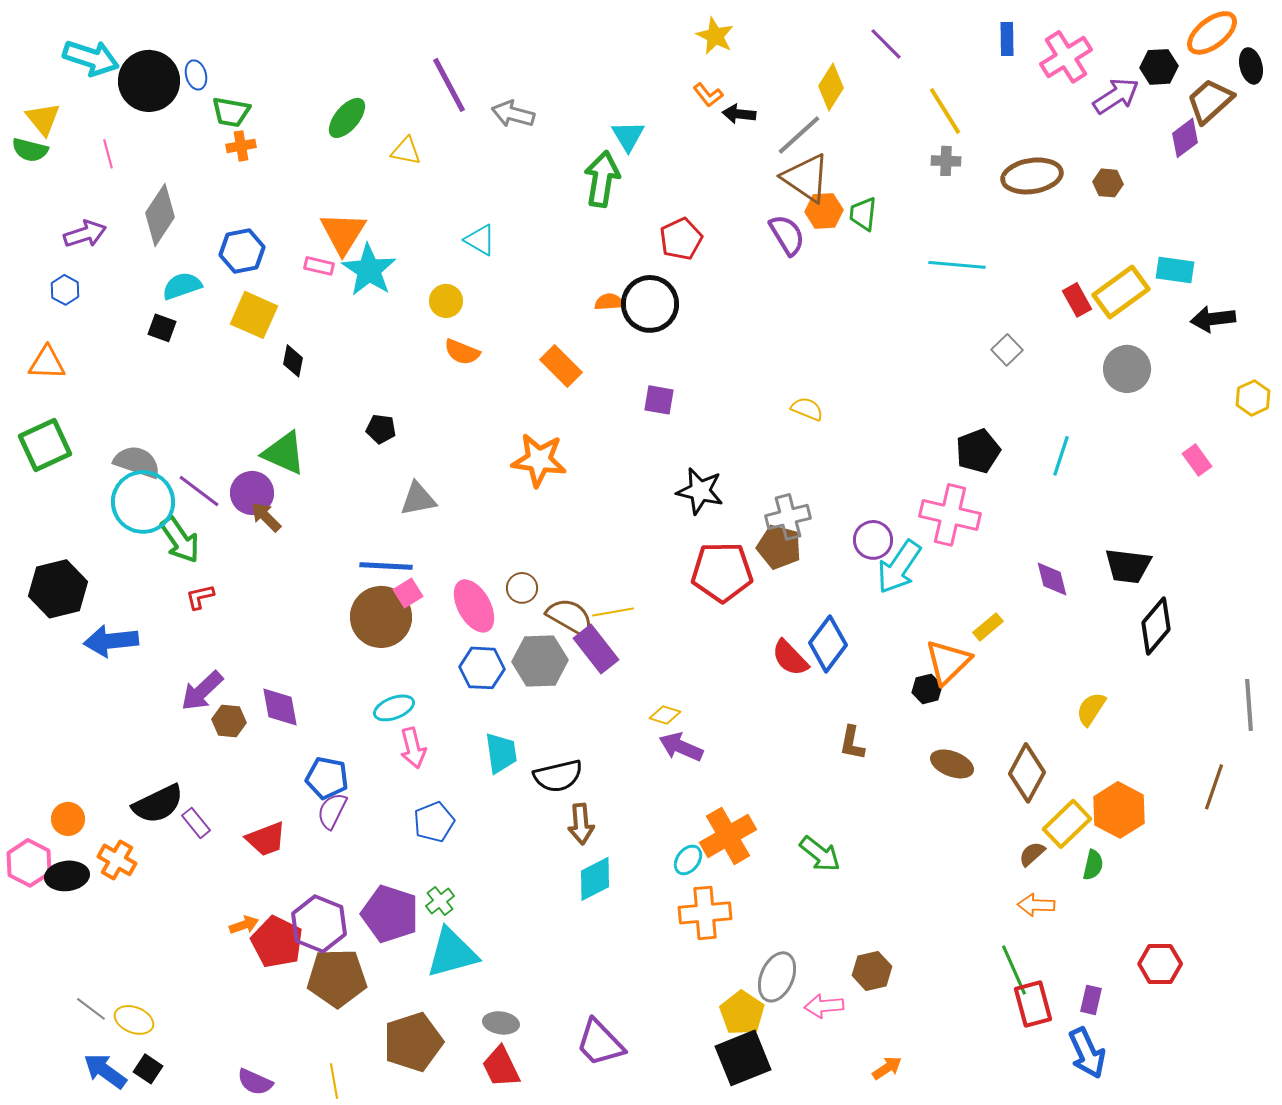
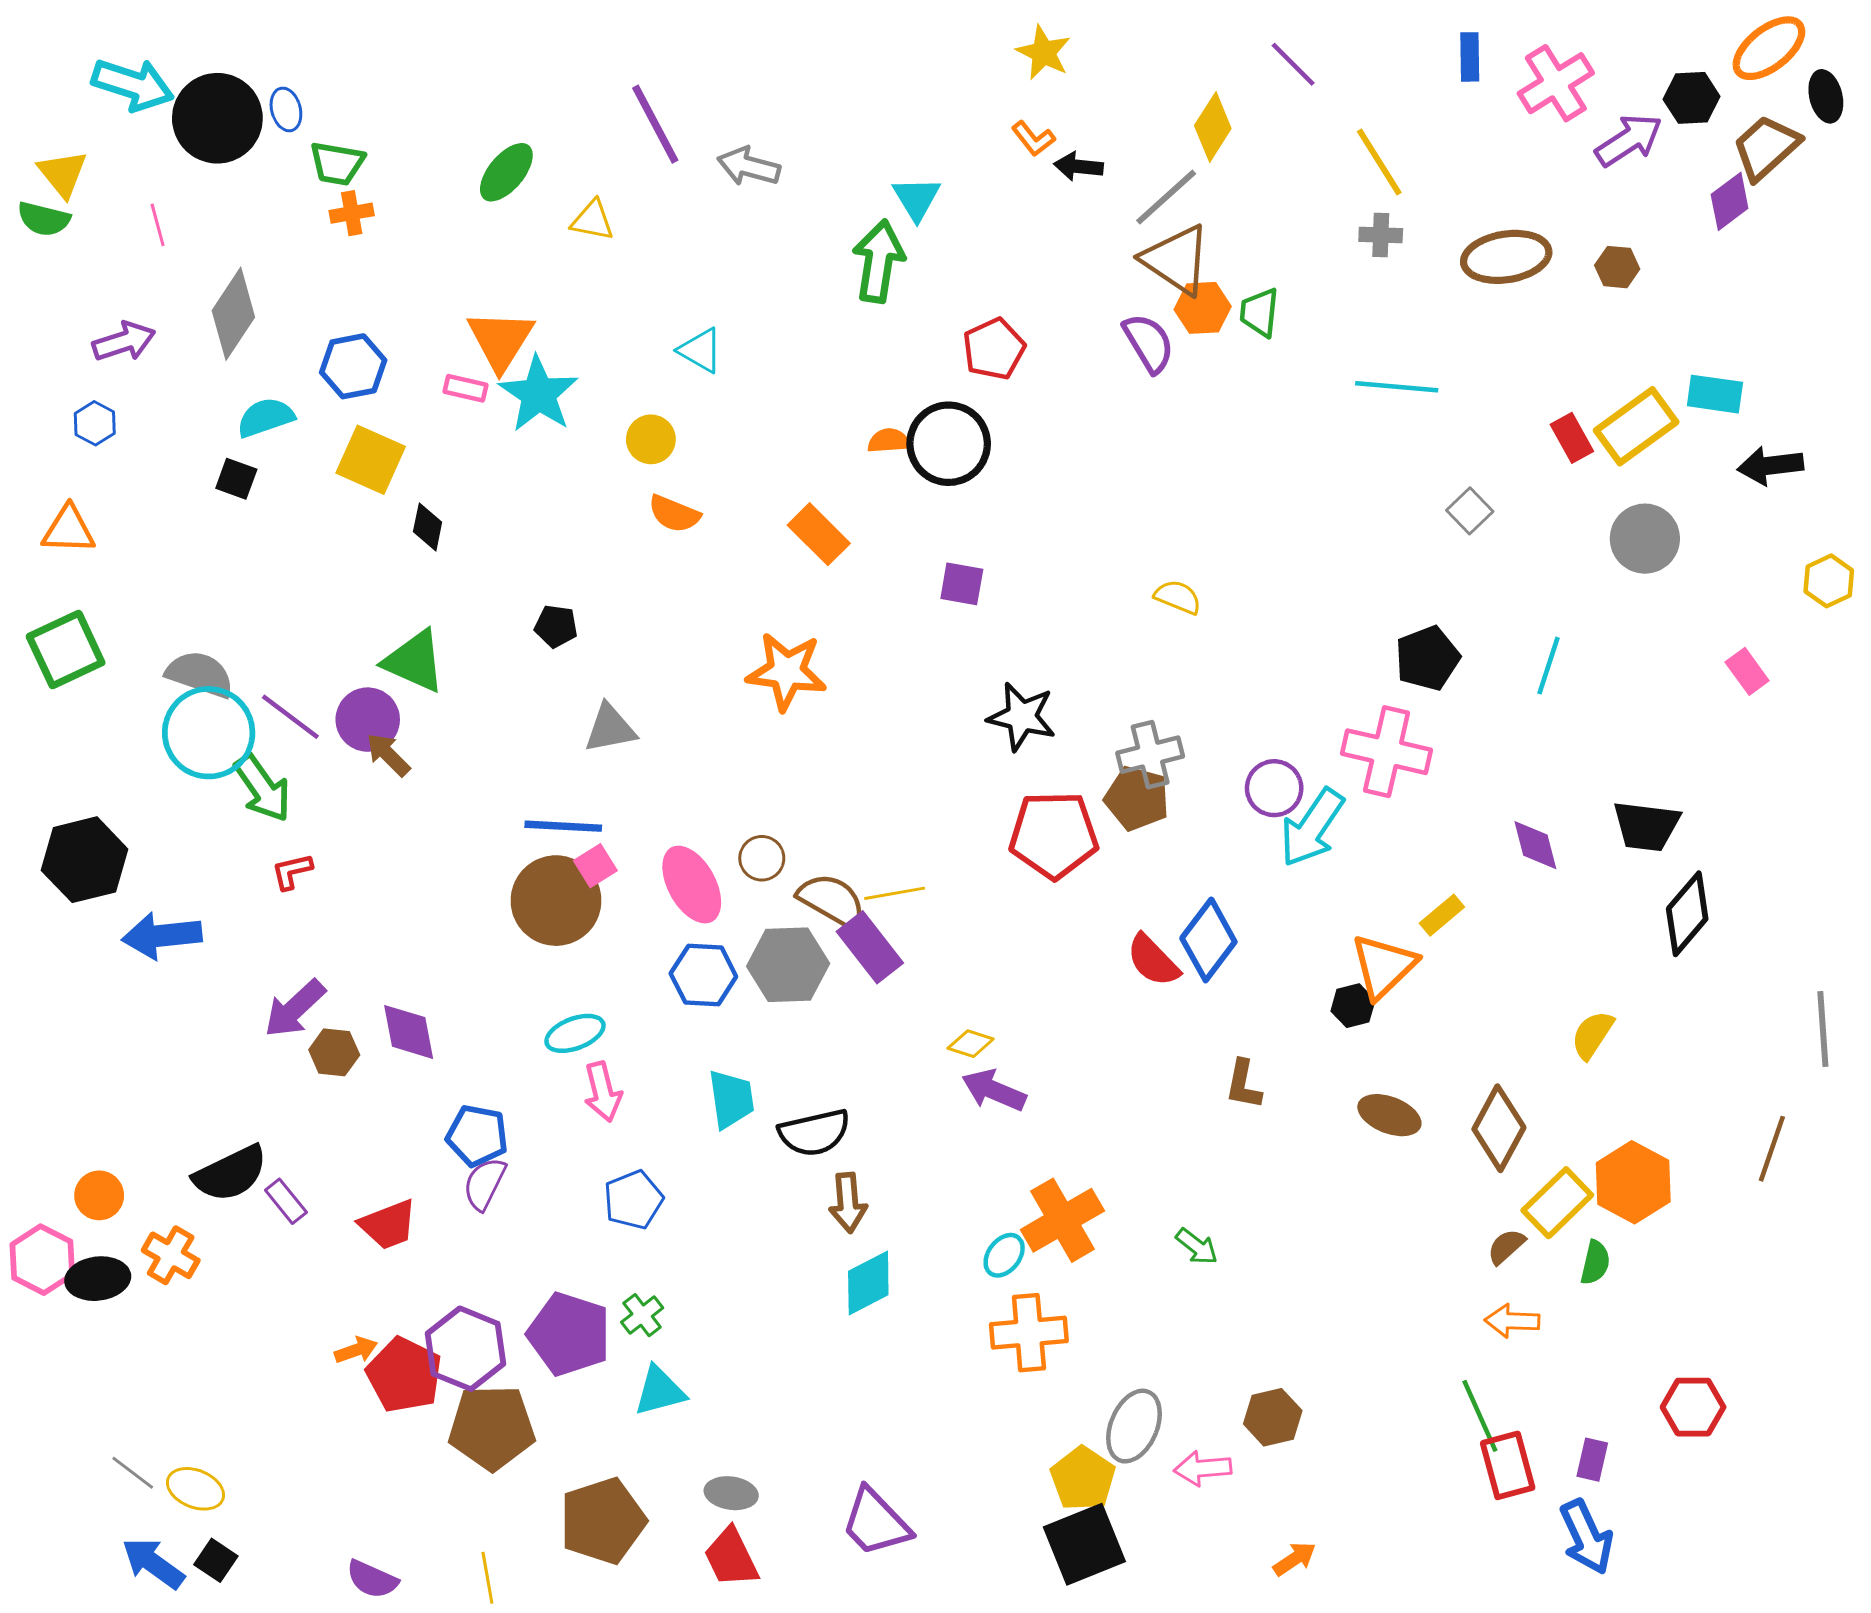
green arrow: (820, 854) -> (1197, 1246), size x0.7
cyan triangle: (452, 953) -> (660, 1391), size x0.7

